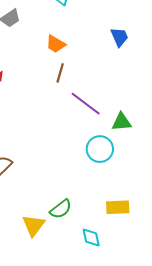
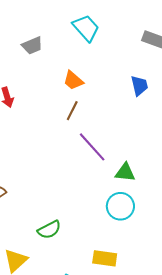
cyan circle: (100, 149) -> (120, 206), moved
green semicircle: (61, 209) -> (49, 230), moved

